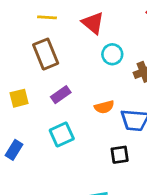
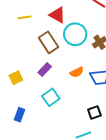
brown rectangle: (46, 54) -> (48, 42), moved
cyan circle: (112, 54) -> (75, 34), size x1.5
black square: (120, 155) -> (94, 113), moved

